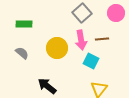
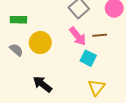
pink arrow: (81, 40) -> (78, 36), turned -30
yellow circle: (57, 48) -> (40, 43), moved

